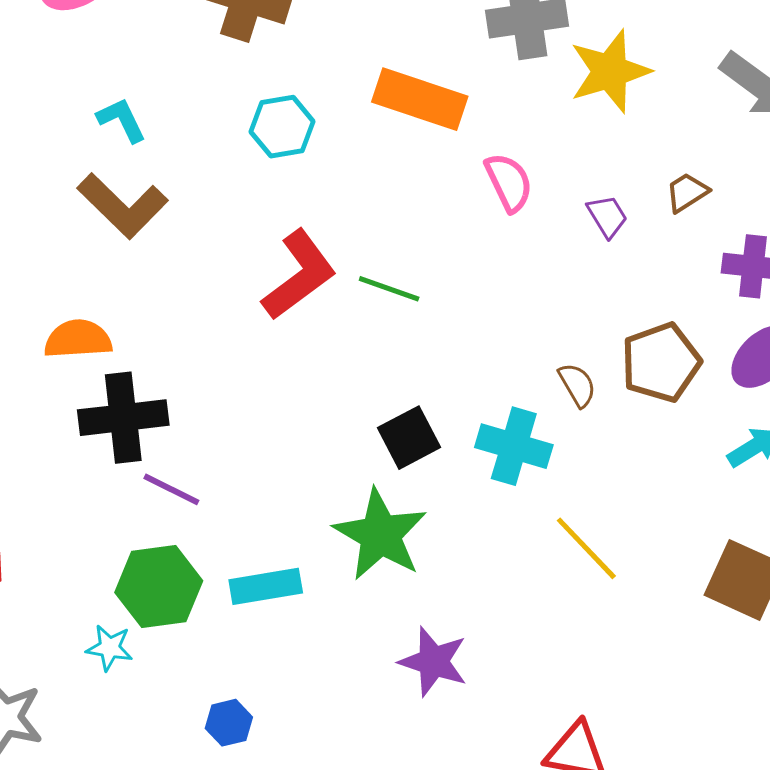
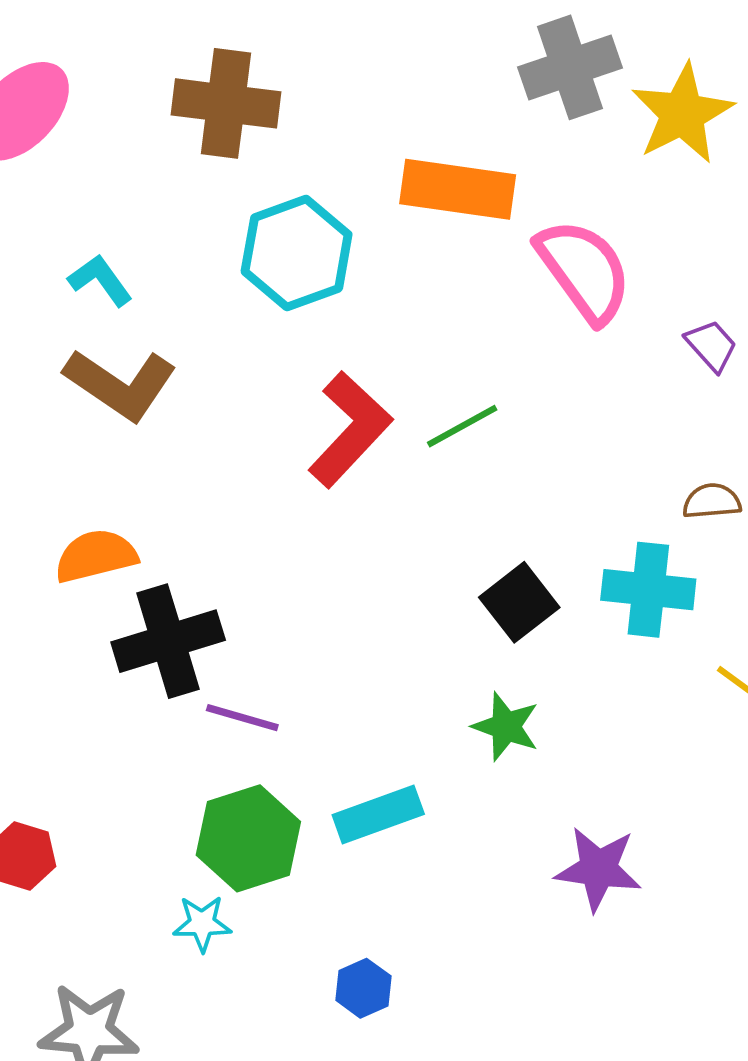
cyan hexagon: (282, 127) -> (297, 253), size x1.4
pink semicircle: (509, 182) -> (584, 271), size x1.5
purple trapezoid: (607, 216) -> (711, 346), moved
green line: (389, 289) -> (462, 426), turned -38
brown semicircle: (577, 385) -> (712, 501), turned -54
green star: (380, 535) -> (506, 727), size x0.6

